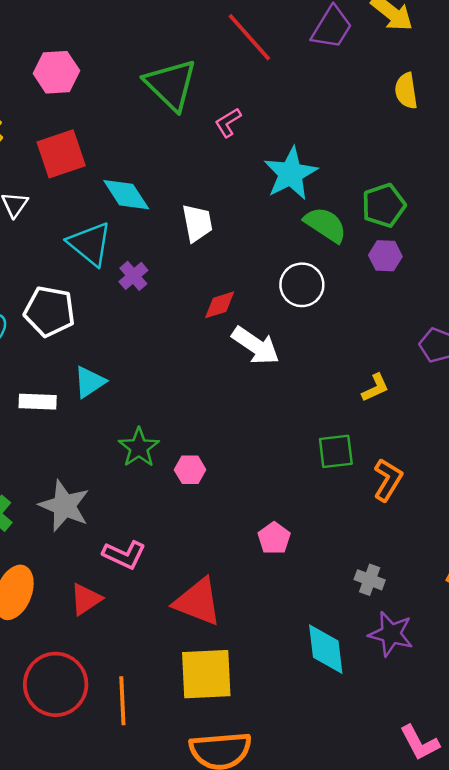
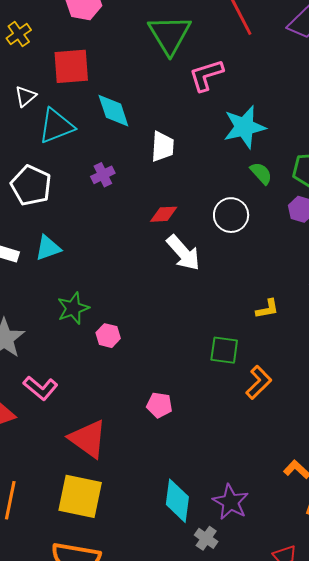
pink L-shape: (228, 123) -> (206, 75), size x1.5
green semicircle: (325, 225) -> (261, 173), size x0.7
cyan triangle: (90, 244) -> (56, 126), moved, turned 45
pink pentagon: (274, 538) -> (159, 405), turned 30
gray cross: (370, 580) -> (206, 538), moved

